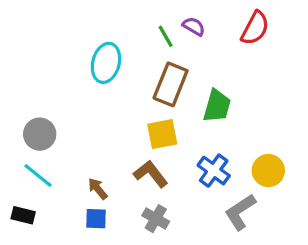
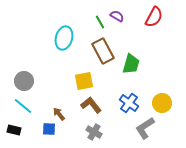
brown rectangle: (171, 84) -> (103, 51), turned -50
yellow square: (162, 134) -> (84, 81), moved
blue square: (96, 219) -> (49, 129), moved

